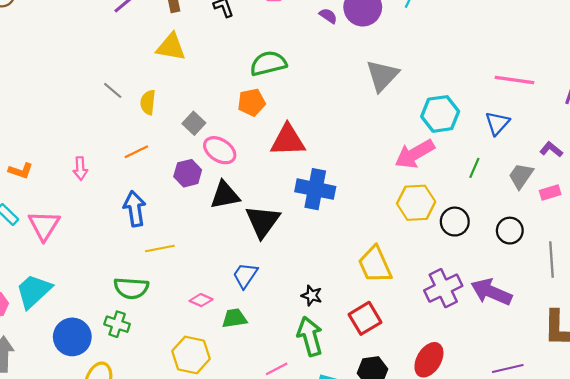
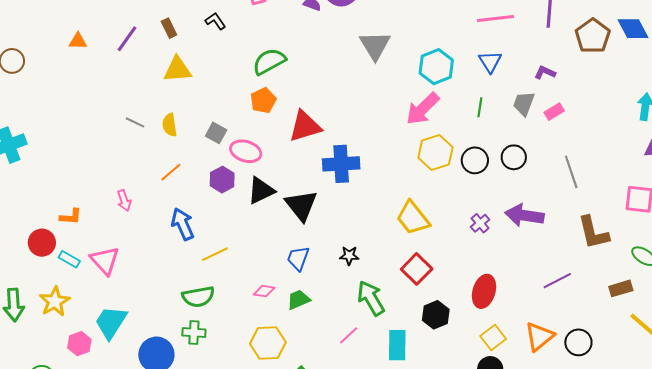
black circle: (510, 231) -> (514, 157), moved
purple cross: (443, 288) -> (480, 223), size x0.6
black star: (312, 296) -> (349, 256), moved

